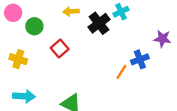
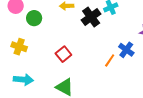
red square: (60, 49) -> (63, 54), moved
blue cross: (140, 59) -> (126, 50), turned -35

